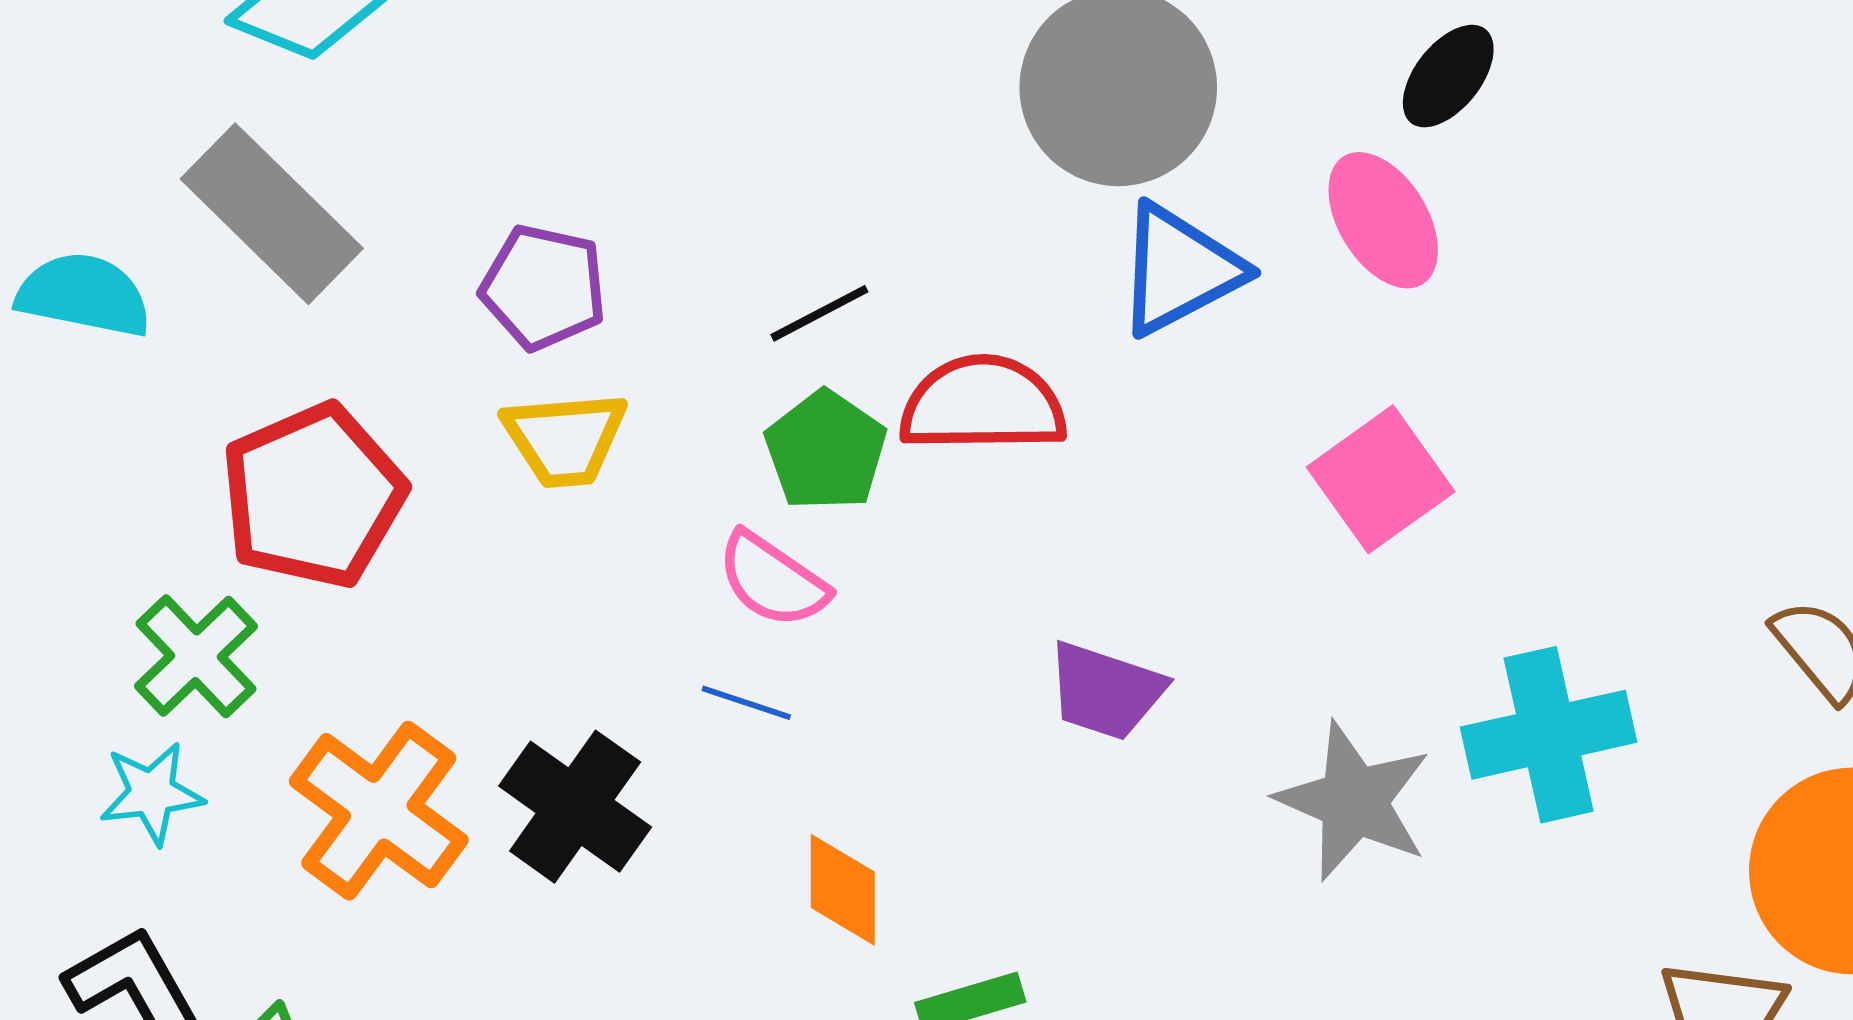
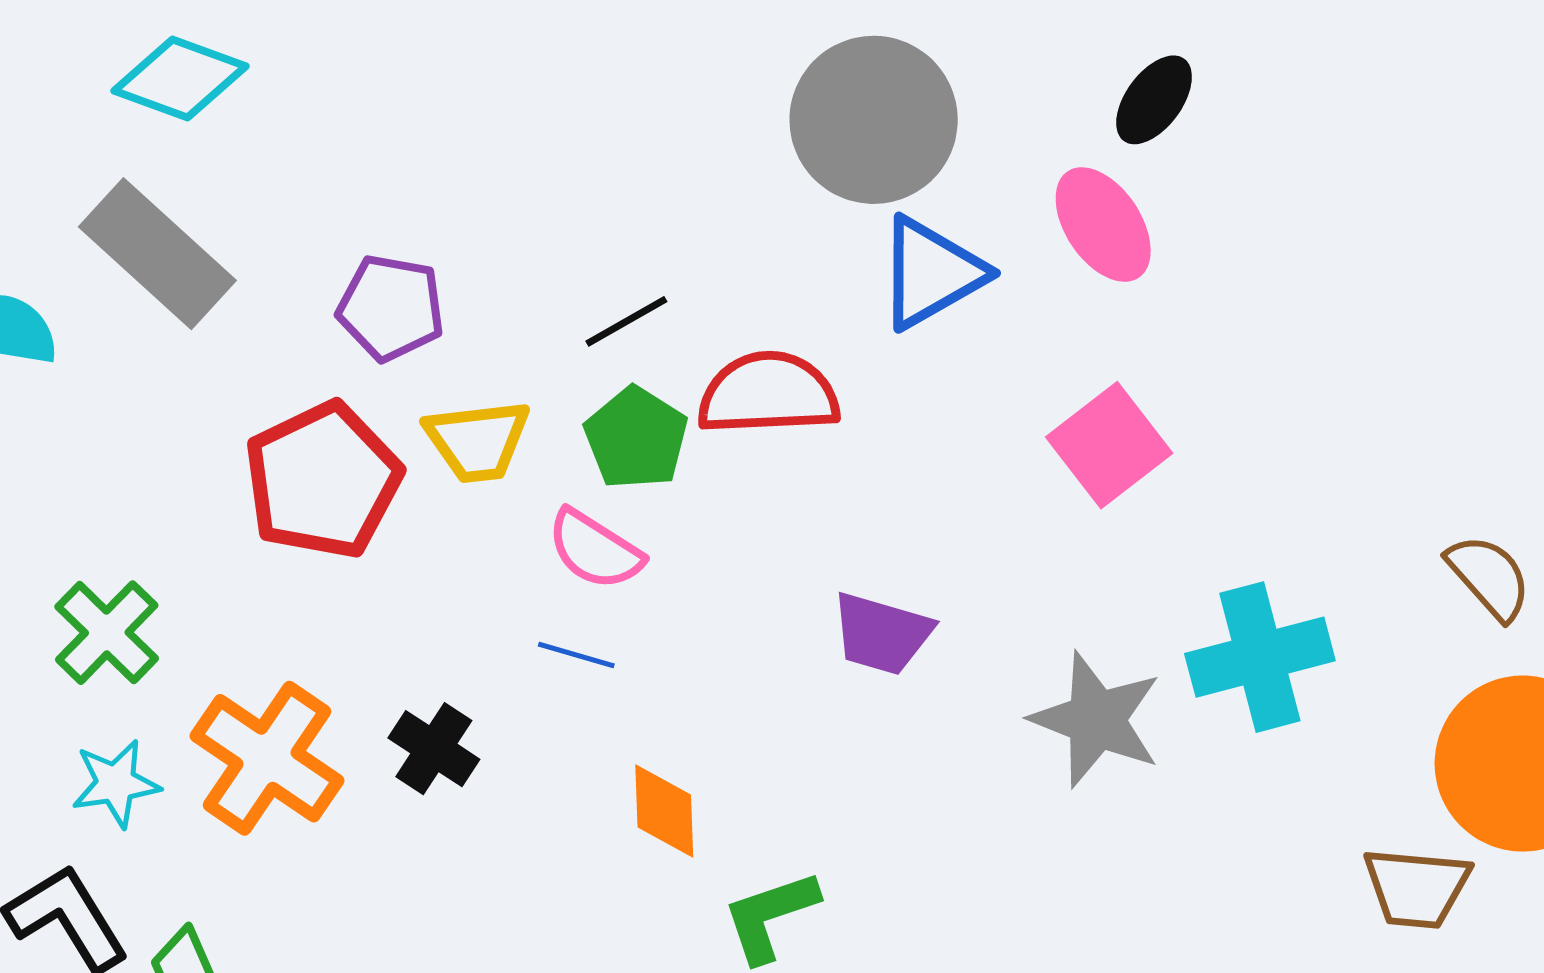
yellow trapezoid: (565, 439) -> (478, 441), moved
red pentagon: (313, 496) -> (323, 480), moved
cyan star: (152, 793) -> (116, 783), moved
black cross: (575, 807) -> (434, 749), size x0.7

